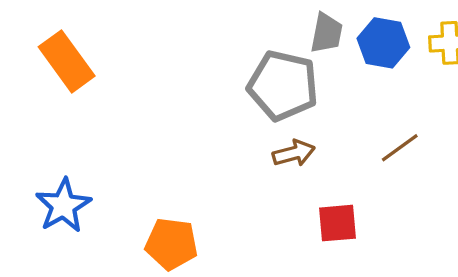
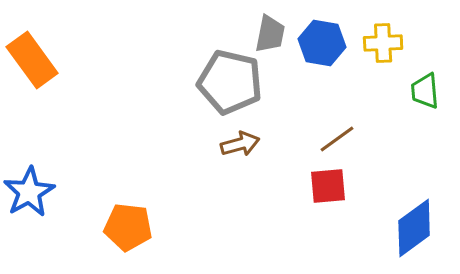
red square: (337, 223) -> (328, 186), moved

